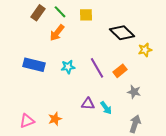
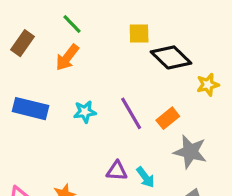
brown rectangle: (38, 13) -> (23, 43), moved
yellow square: (86, 15) -> (139, 34), moved
gray star: (134, 92) -> (190, 152), size x1.5

